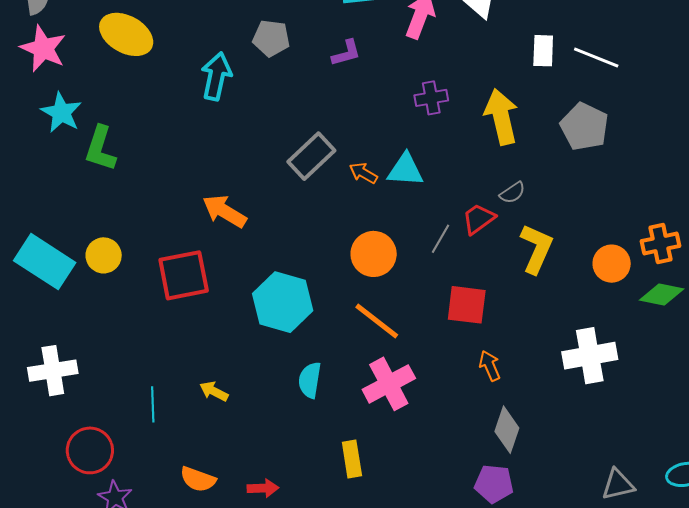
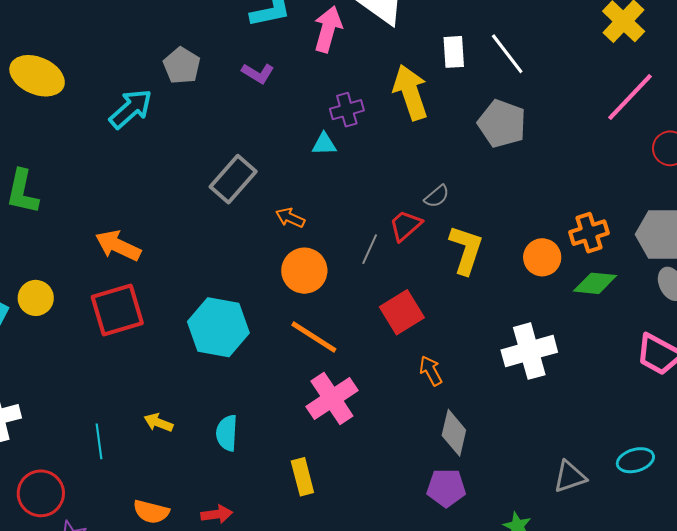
gray pentagon: (271, 38) -> (182, 66), turned 30
purple L-shape: (346, 53) -> (258, 73), turned 52
white line: (596, 58) -> (507, 54), turned 36
cyan arrow: (216, 76) -> (131, 109), turned 42
yellow arrow: (501, 117) -> (410, 92), moved
cyan triangle: (405, 170) -> (324, 144), moved, size x0.7
orange arrow: (363, 173) -> (290, 218), moved
orange arrow: (224, 211) -> (118, 246), moved
red square: (467, 305) -> (402, 312), turned -33
cyan semicircle: (310, 380) -> (227, 433), moved

